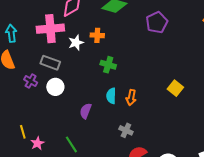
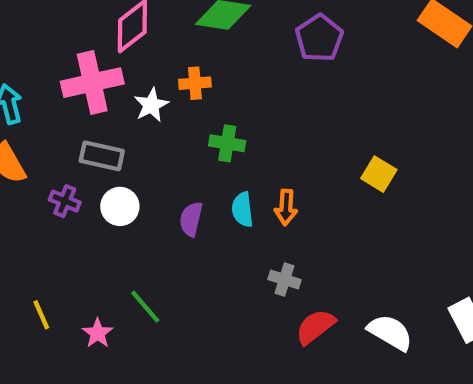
purple semicircle: (86, 111) -> (191, 219), moved
yellow line: (23, 132) -> (41, 315), moved
green line: (71, 144) -> (145, 307), moved

